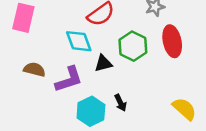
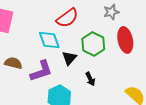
black triangle: (103, 63) -> (69, 58), turned -35
black arrow: (120, 103) -> (90, 79), moved

